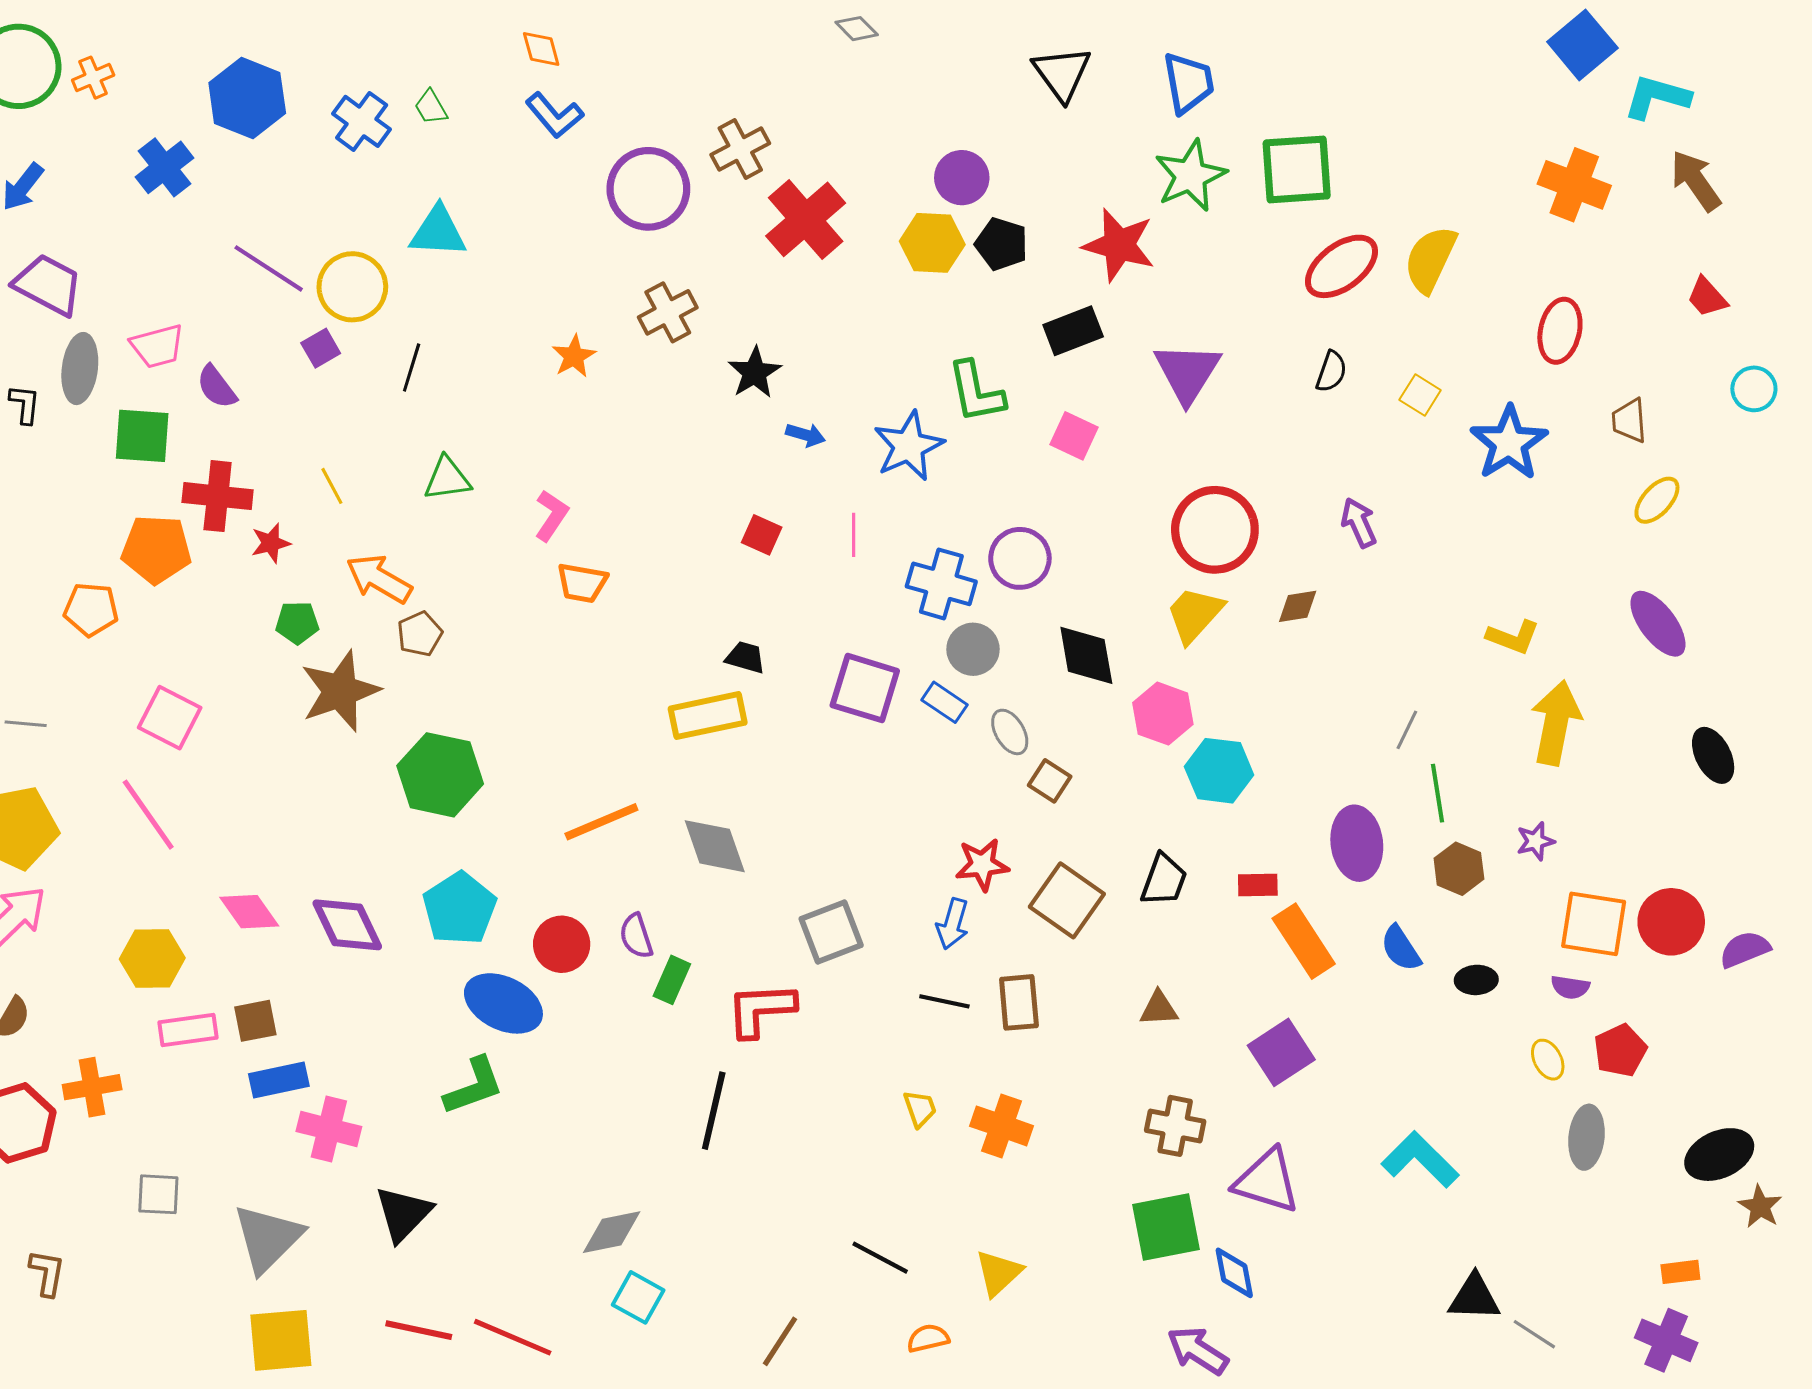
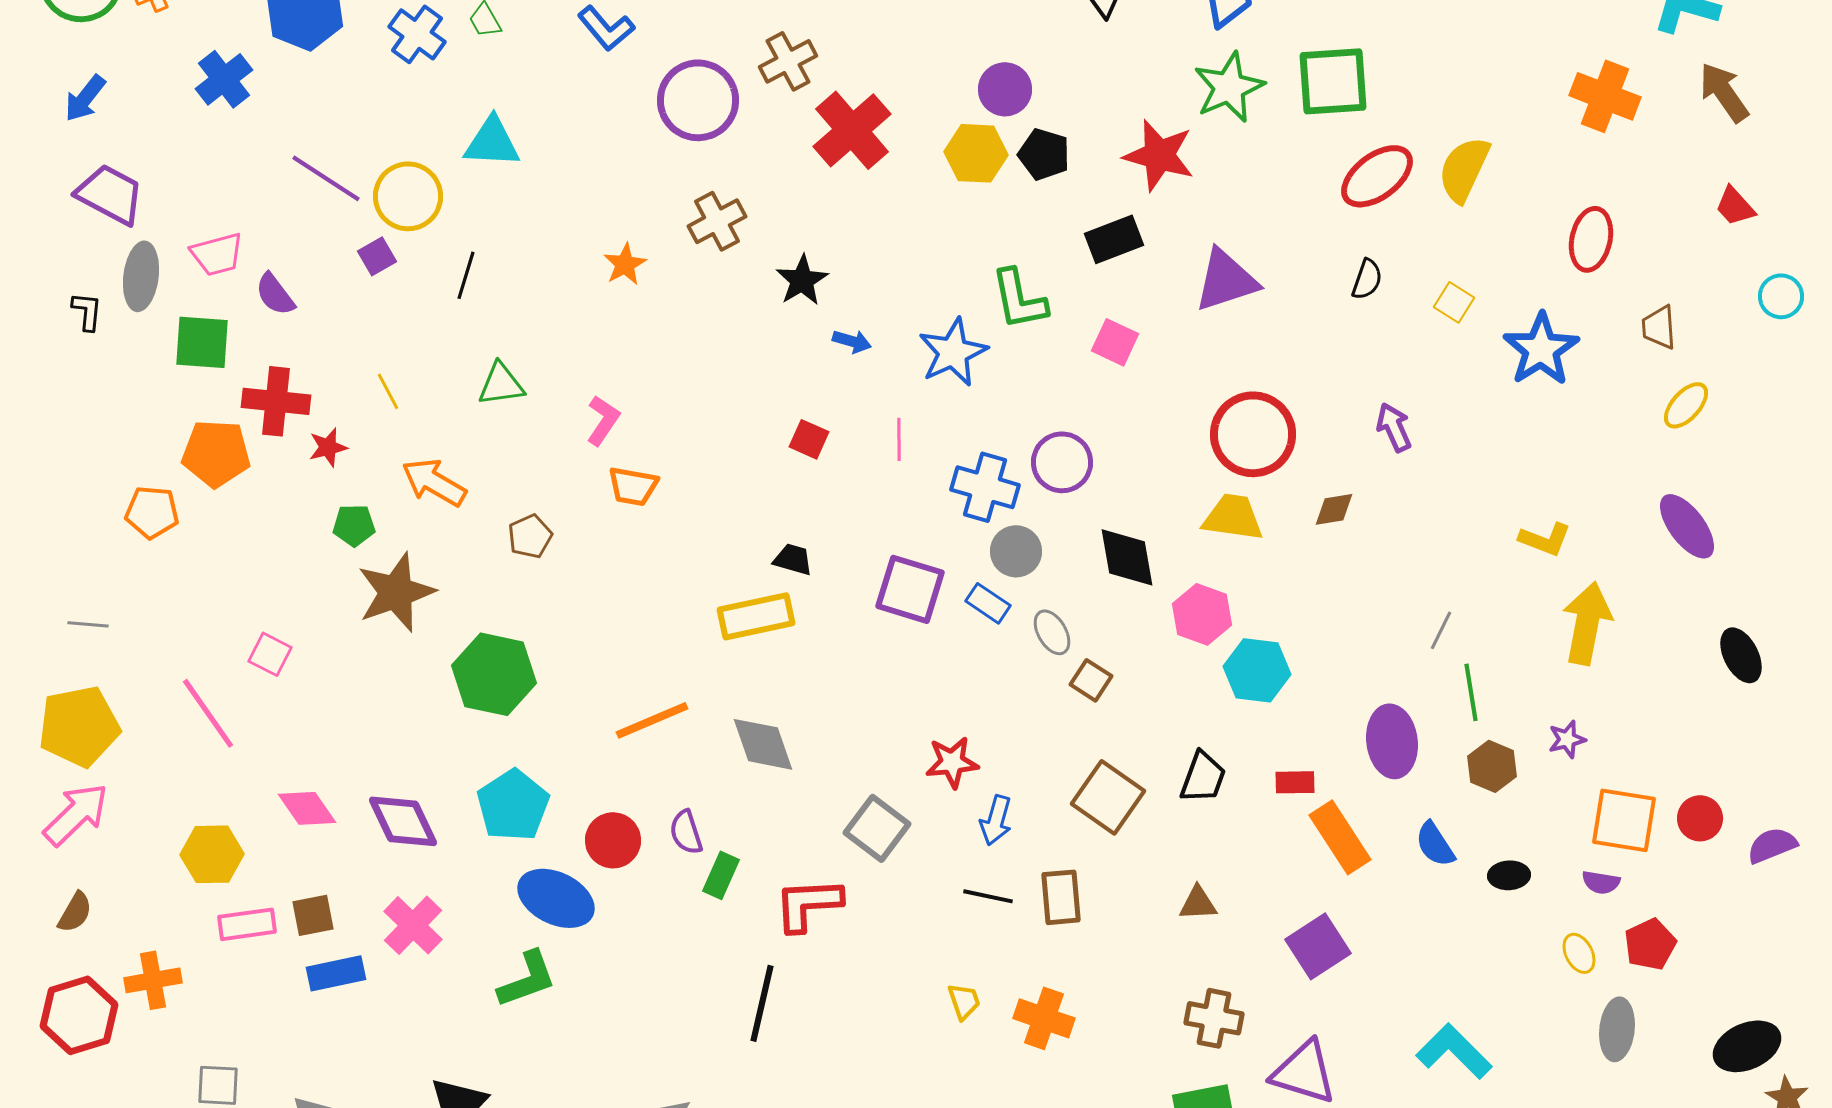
purple triangle: (1187, 373) -> (1226, 280), turned 40
yellow trapezoid: (1195, 615) -> (1233, 517), turned 56
brown pentagon: (420, 634) -> (530, 536), moved
pink square: (170, 718) -> (270, 654), moved, size x0.7
red star: (982, 865) -> (952, 762), moved
red circle: (1671, 922) -> (1700, 818), size x0.7
gray square: (831, 932) -> (877, 828), turned -32
pink cross: (329, 1129) -> (413, 925), moved, turned 30

